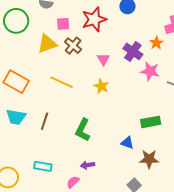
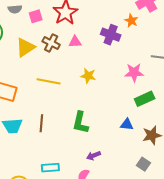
pink square: (63, 24) -> (36, 16), moved
pink triangle: (103, 59) -> (75, 42), moved, turned -48
pink star: (150, 71) -> (134, 73), moved

